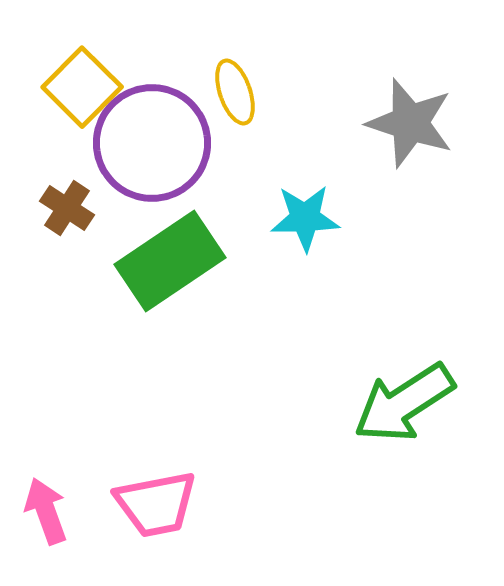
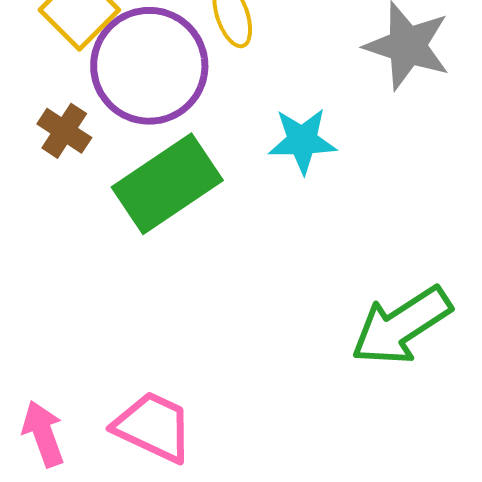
pink trapezoid: (156, 504) -> (153, 427), turned -144

